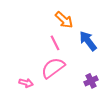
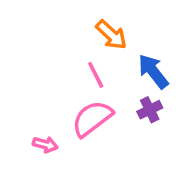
purple cross: (91, 81) -> (150, 110), moved

